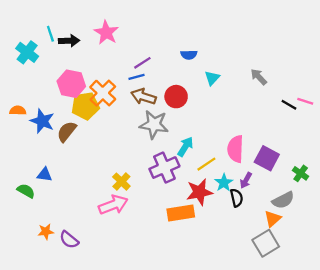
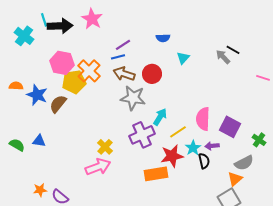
black arrow: (69, 41) -> (60, 26), size x1.4
black line: (289, 105) -> (233, 50), moved
purple arrow: (246, 180) -> (212, 146), turned 56
green semicircle: (26, 191) -> (17, 145), moved

